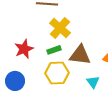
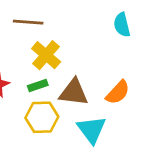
cyan triangle: (93, 82) -> (92, 130), size x1.6

